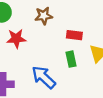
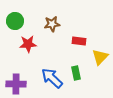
green rectangle: (71, 59) -> (76, 73), moved

